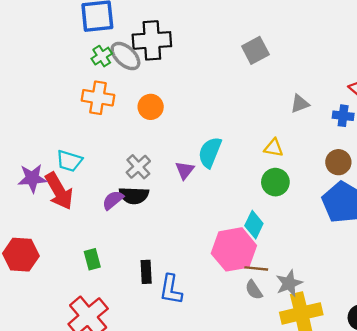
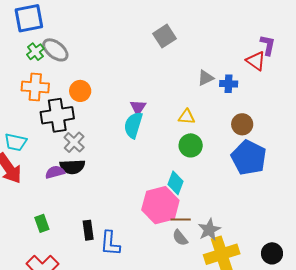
black cross: (152, 40) -> (57, 115), moved
blue cross: (343, 116) -> (229, 84), moved
purple triangle: (185, 170) -> (138, 107), moved
purple semicircle: (113, 200) -> (55, 172), turned 30

